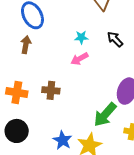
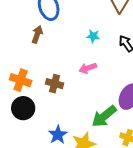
pink arrow: (79, 59) -> (88, 68), moved
black circle: (17, 131) -> (23, 108), moved

